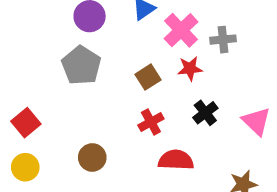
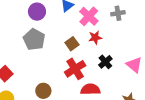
gray cross: (223, 40) -> (118, 13), moved
red cross: (151, 122) -> (75, 69), size x1.5

